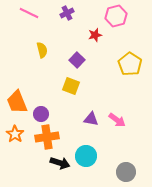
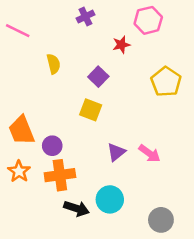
pink line: (29, 13) -> (18, 31), moved
purple triangle: (91, 119) -> (116, 152), turned -49

